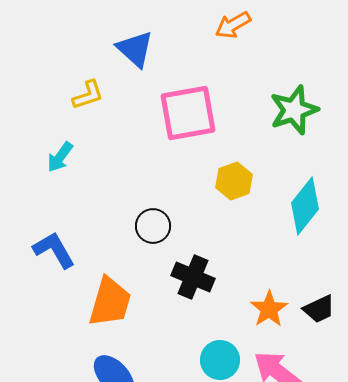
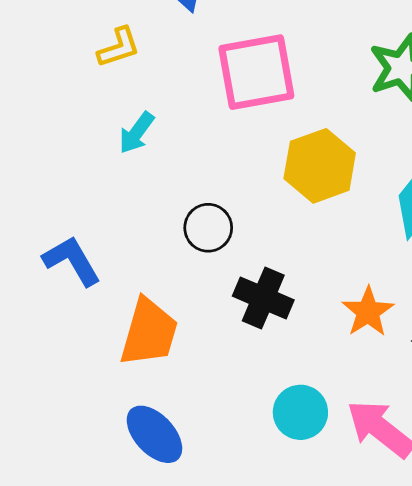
cyan arrow: (60, 157) -> (137, 133), moved
yellow hexagon: (234, 181) -> (320, 166), size x1.4
orange star: (269, 309) -> (368, 312), moved

